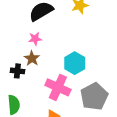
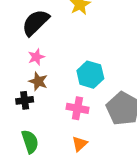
pink cross: (58, 87) -> (77, 108), size x0.7

